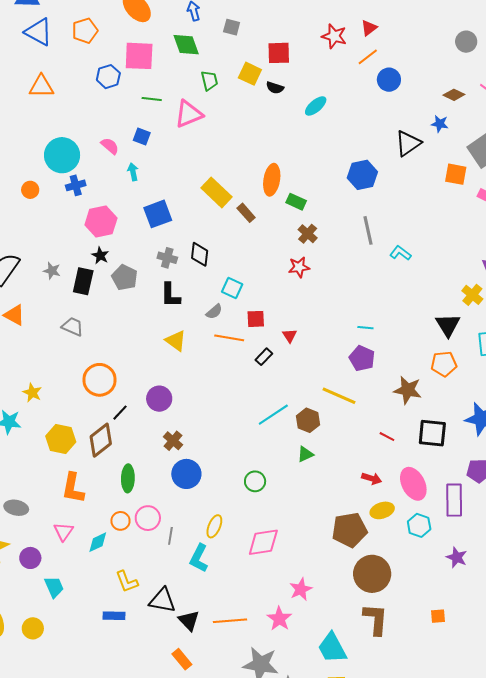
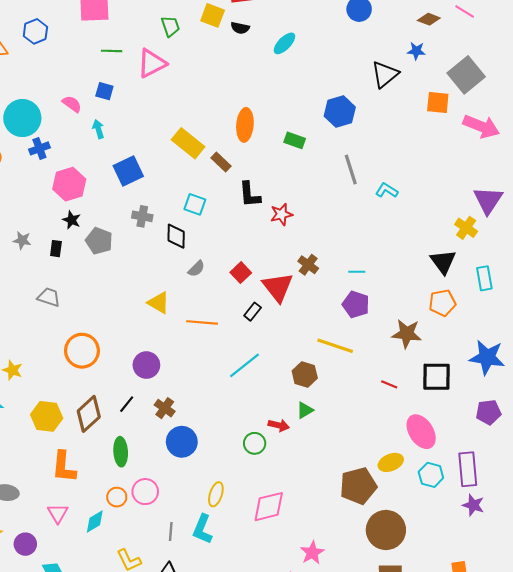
blue hexagon: (108, 77) -> (35, 31), moved
green rectangle: (296, 202) -> (295, 140), moved
brown cross: (308, 234) -> (308, 265), moved
black diamond: (200, 254) -> (176, 236), moved
black rectangle: (83, 281) -> (56, 249), size x0.6
cyan square: (232, 288) -> (195, 204), moved
black L-shape: (170, 295) -> (250, 194), moved
red square: (256, 319) -> (241, 273), turned -36
red triangle: (290, 336) -> (278, 287), size x2.0
orange line: (229, 338) -> (202, 322), moved
black line: (120, 413) -> (127, 404), moved
cyan line: (273, 415) -> (245, 365), moved
red arrow: (372, 478) -> (279, 425), moved
purple rectangle: (454, 500) -> (468, 469), moved
gray line: (170, 536) -> (171, 531), moved

